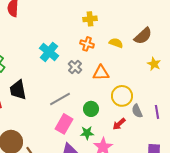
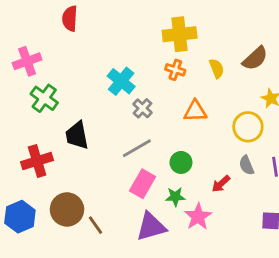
yellow cross: (90, 19) -> (180, 34), size x1.6
yellow semicircle: (116, 43) -> (217, 68), turned 48
gray cross: (75, 67) -> (143, 108), moved
yellow circle: (122, 96) -> (248, 127), moved

